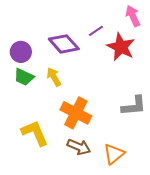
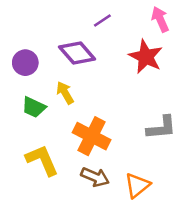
purple line: (96, 31) -> (102, 20), moved
green trapezoid: (24, 77) -> (34, 107), moved

